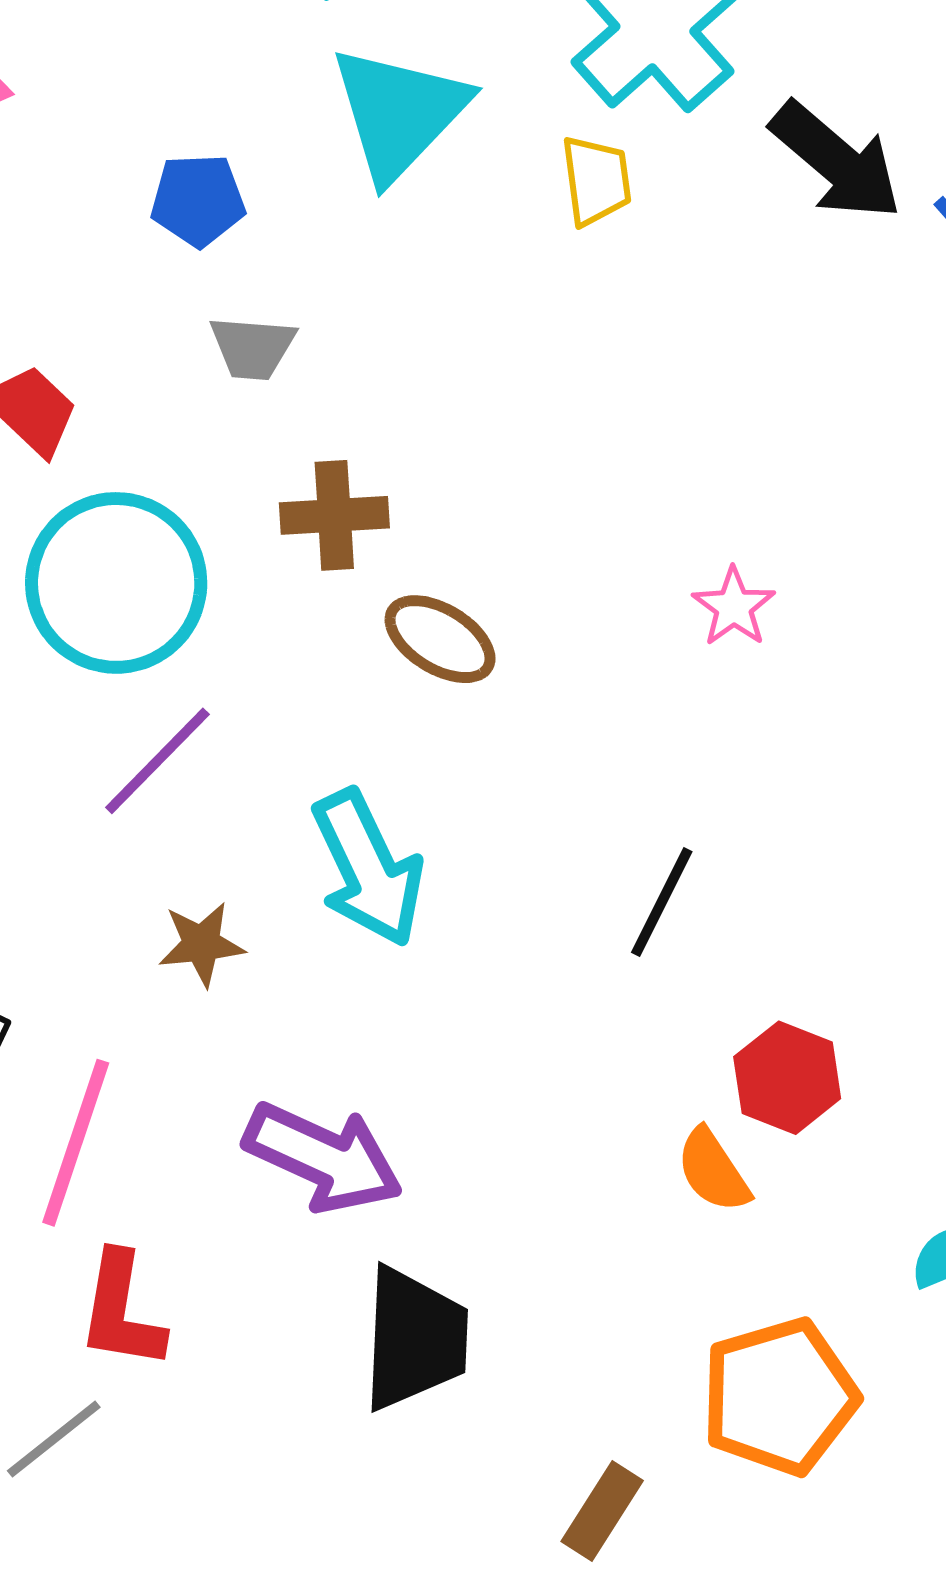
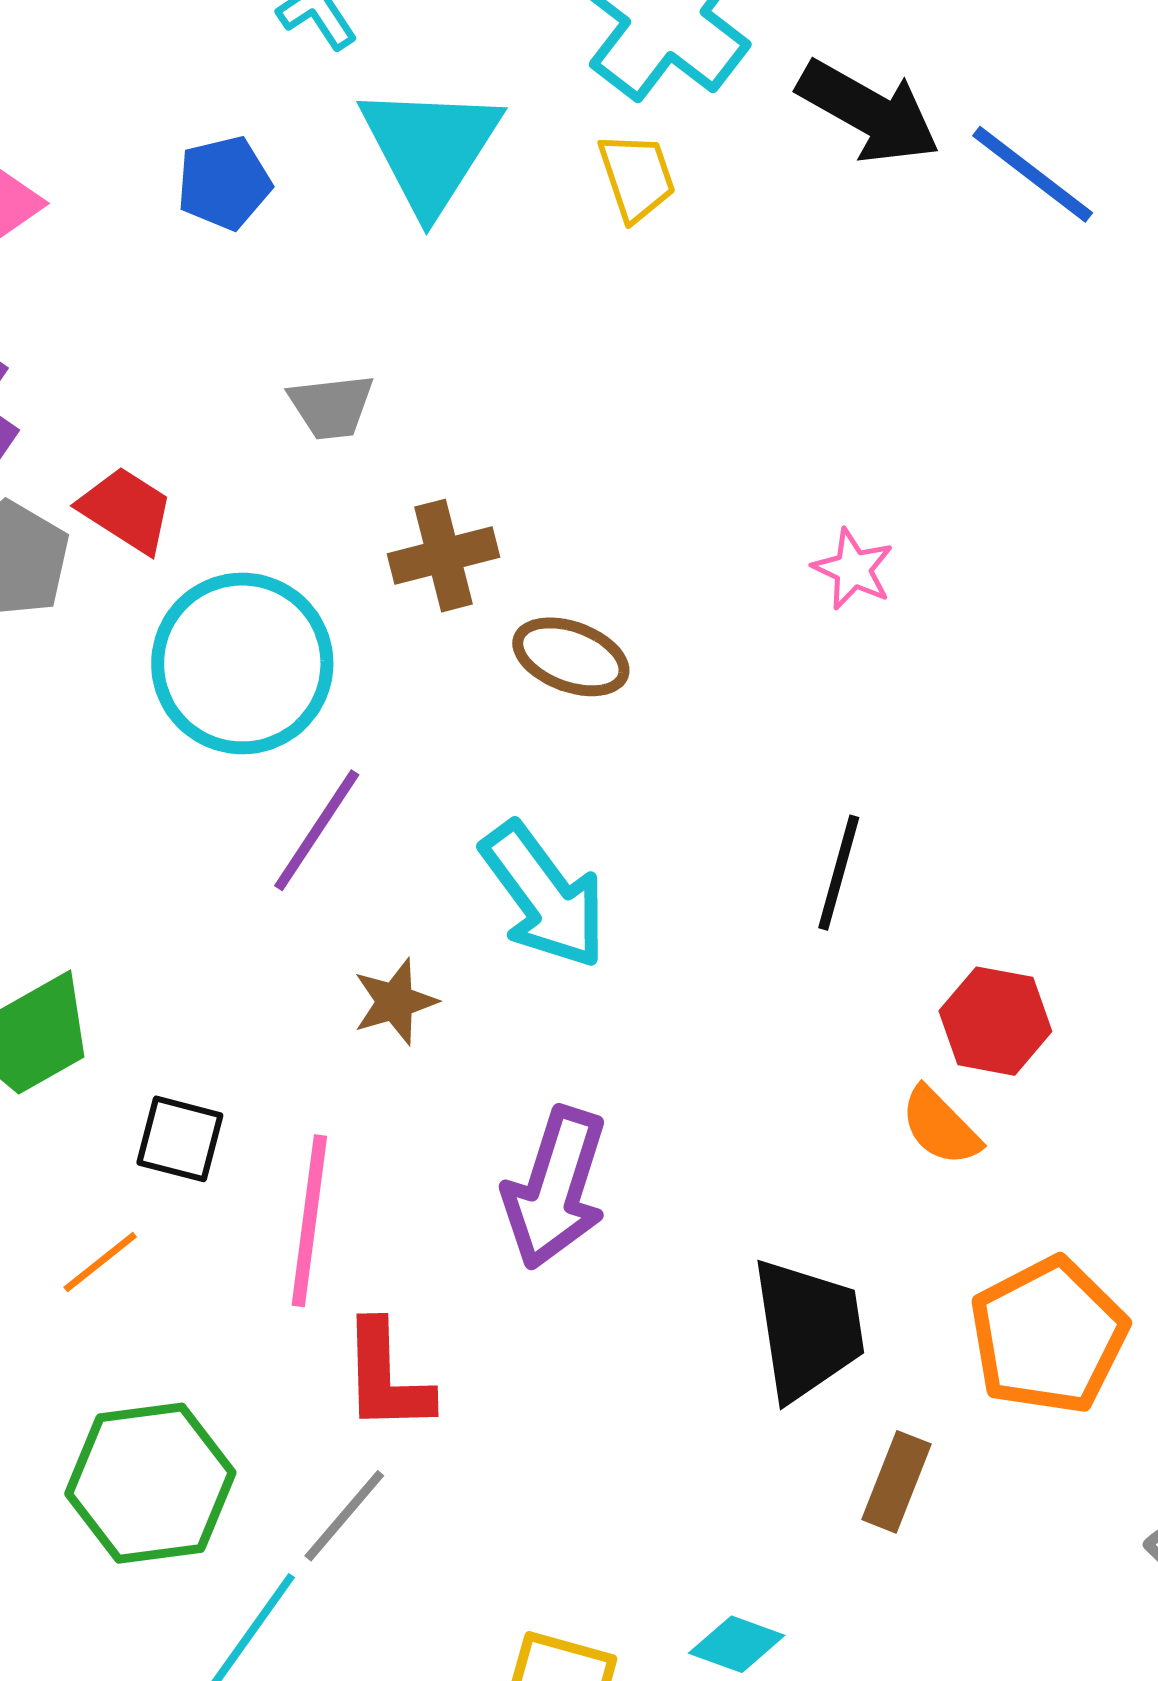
blue pentagon: (198, 200) -> (224, 183), moved
purple arrow: (323, 1158) -> (555, 1188), turned 94
black trapezoid: (414, 1339) -> (808, 1329), moved

